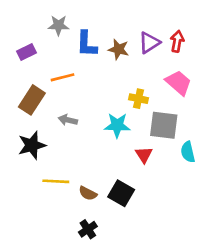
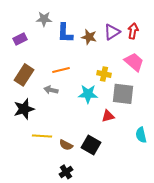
orange line: (63, 77) -> (61, 70), moved
cyan semicircle: (188, 152) -> (141, 135), moved
red triangle: (144, 155) -> (108, 116), turned 48

